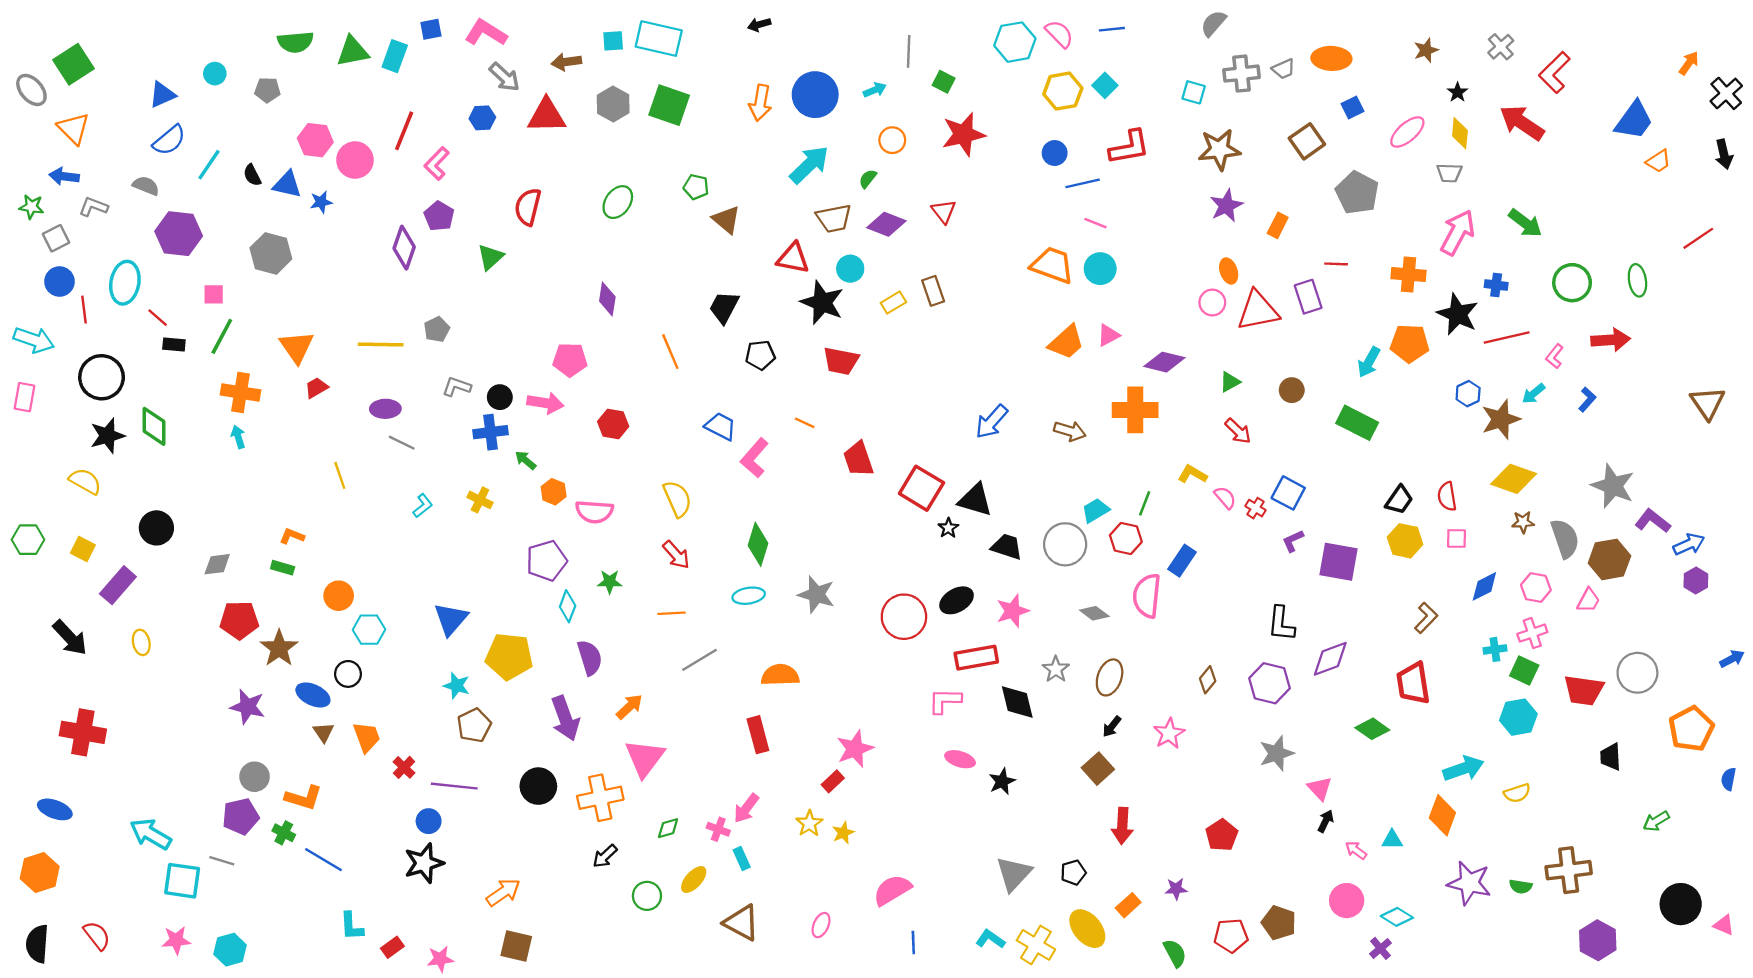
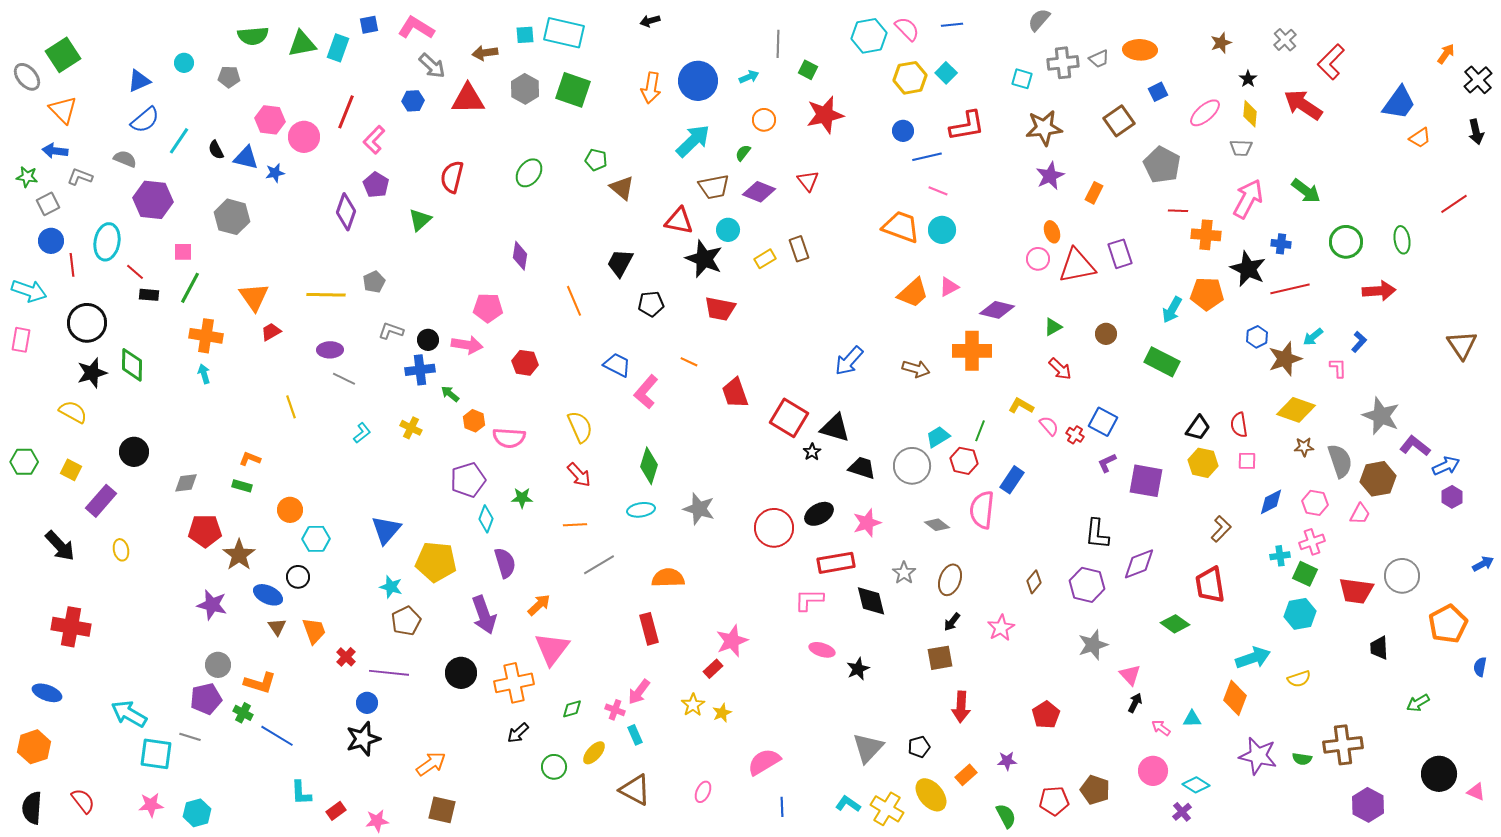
red line: (1336, 264) -> (1178, 211), moved
pink L-shape: (1555, 356) -> (1338, 368), moved, turned 140
brown square: (1098, 769) -> (940, 658), turned 32

